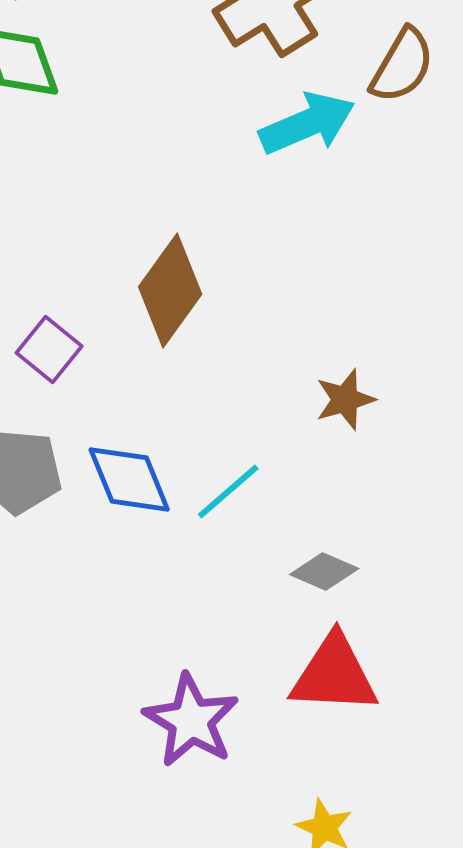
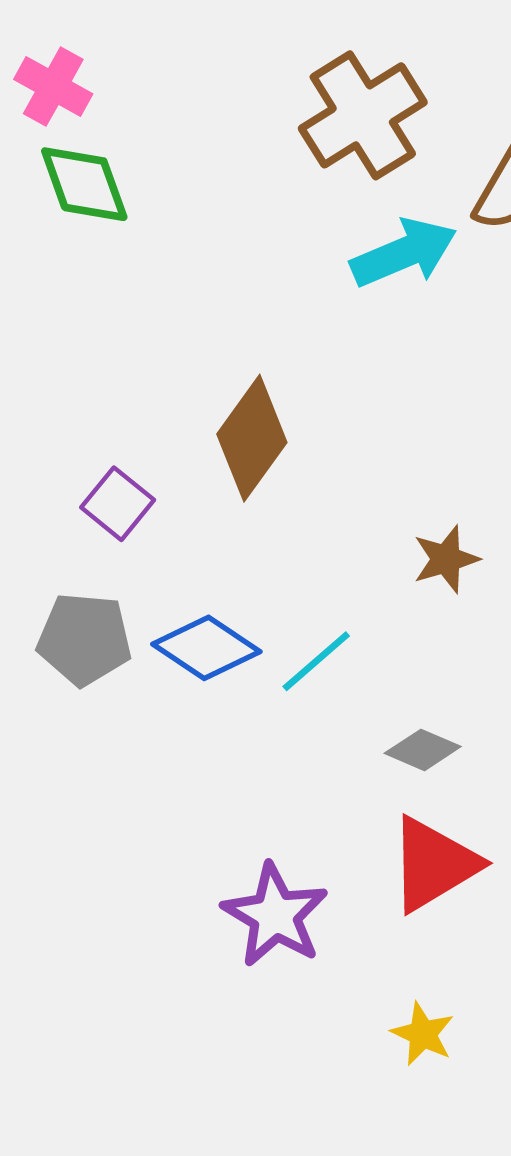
blue diamond: (129, 480) -> (206, 648), turned -34
red triangle: (334, 675) -> (434, 864), turned -34

